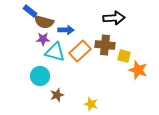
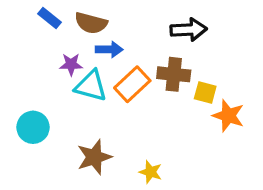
brown semicircle: (44, 22) -> (91, 23), moved
cyan circle: (40, 76) -> (33, 127), moved
brown star: (57, 95) -> (94, 157), size x1.5

